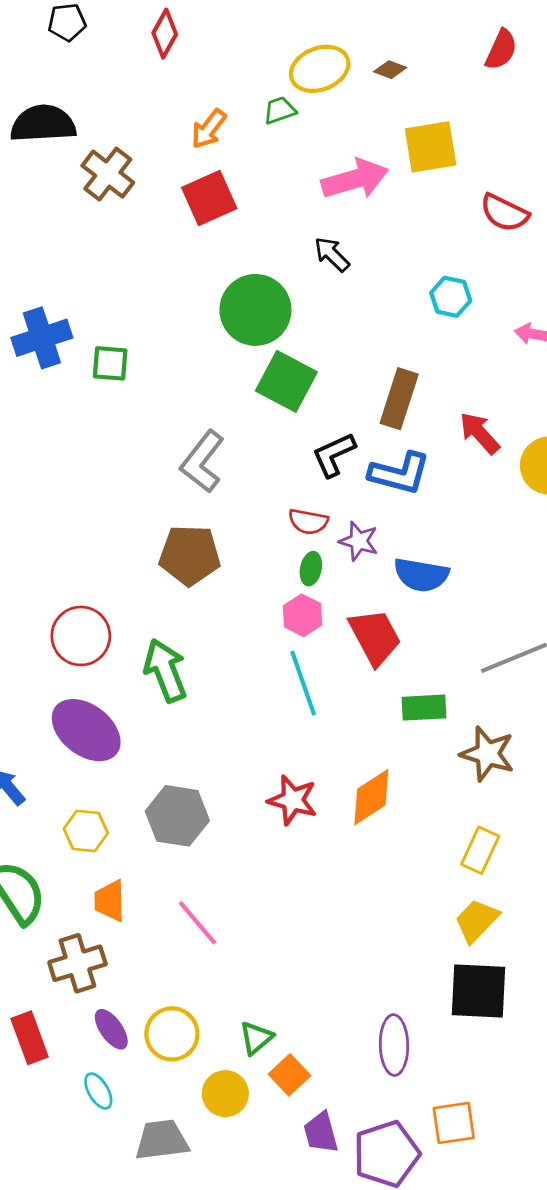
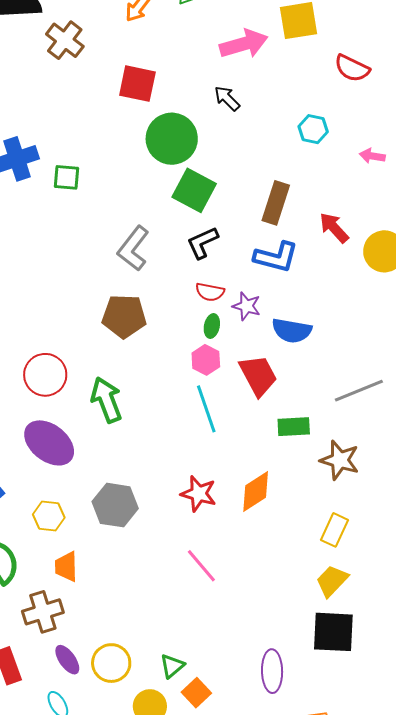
red square: (209, 198) -> (137, 84), moved, turned 36
black L-shape: (334, 455) -> (202, 243), moved
pink line: (198, 923) -> (201, 566), moved

